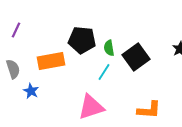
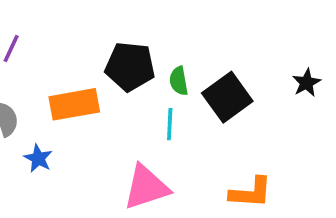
cyan line: (104, 72) -> (170, 124), turned -30

